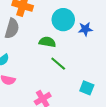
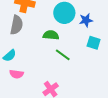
cyan square: (87, 88) -> (94, 43), moved

